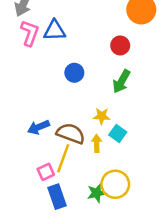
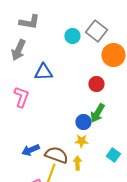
pink L-shape: (30, 33) -> (21, 97), moved
blue circle: (74, 73) -> (83, 122), moved
cyan square: (118, 133) -> (113, 155), moved

